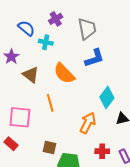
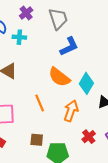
orange semicircle: (64, 73) -> (59, 77), moved
orange line: (50, 103) -> (40, 103), moved
red cross: (102, 151) -> (89, 137), turned -32

